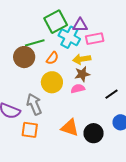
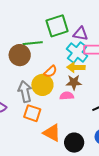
cyan cross: (69, 37) -> (77, 52), moved
orange semicircle: (52, 58) -> (51, 71), moved
gray arrow: (34, 104) -> (25, 92), moved
orange square: (30, 130) -> (32, 113), moved

